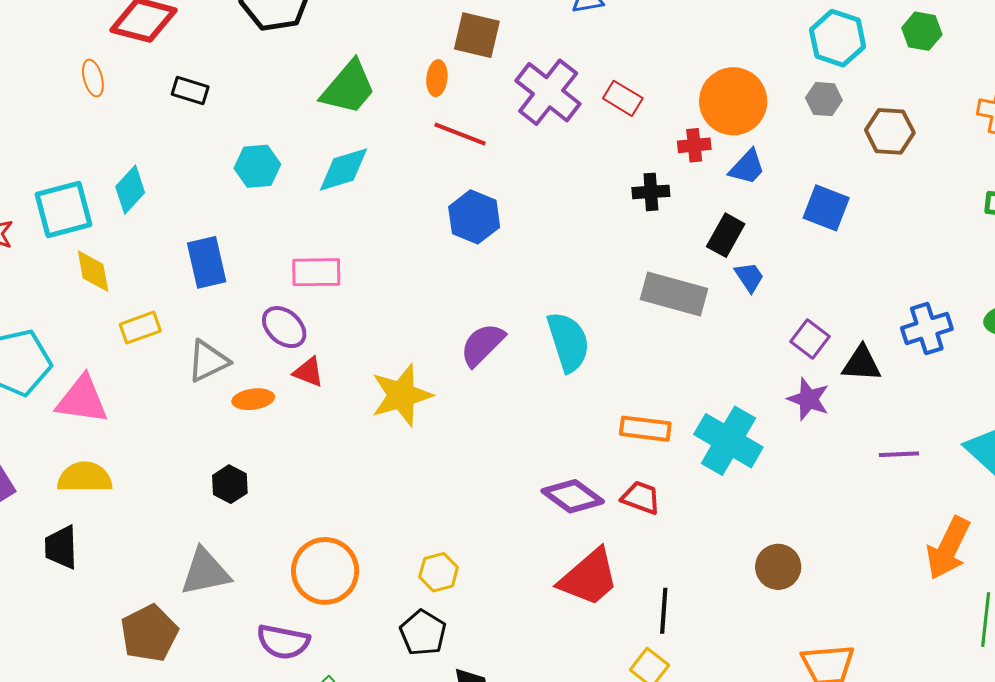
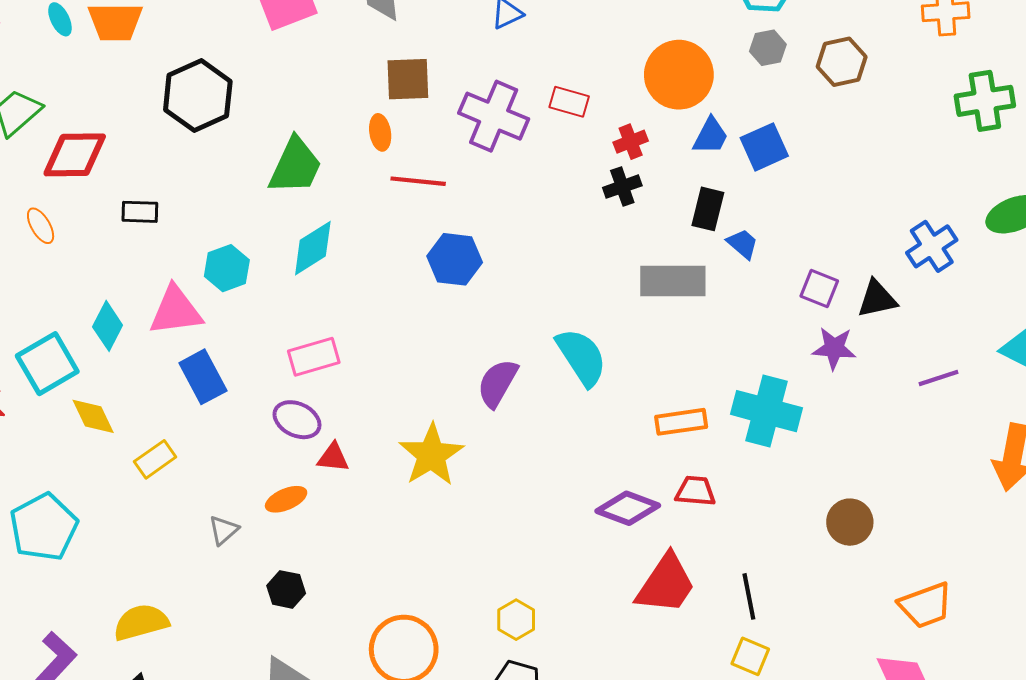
red cross: (694, 145) -> (631, 142), moved
blue square: (826, 208) -> (764, 147), moved, turned -30
gray triangle: (208, 361) -> (224, 530), moved, size x0.7
pink triangle: (82, 400) -> (176, 311), moved

